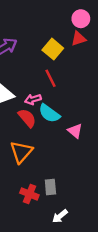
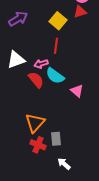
red line: (50, 78) -> (56, 46), turned 35
orange triangle: (21, 152) -> (35, 123), moved
white arrow: (60, 216) -> (64, 164), turned 80

